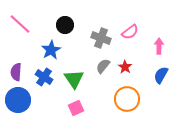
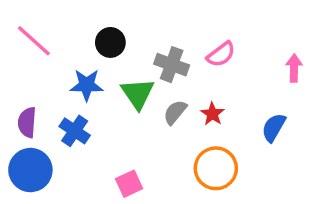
pink arrow: (159, 46) -> (294, 68), moved
blue star: (51, 50) -> (87, 85), turned 30
green triangle: (74, 79) -> (138, 93), moved

